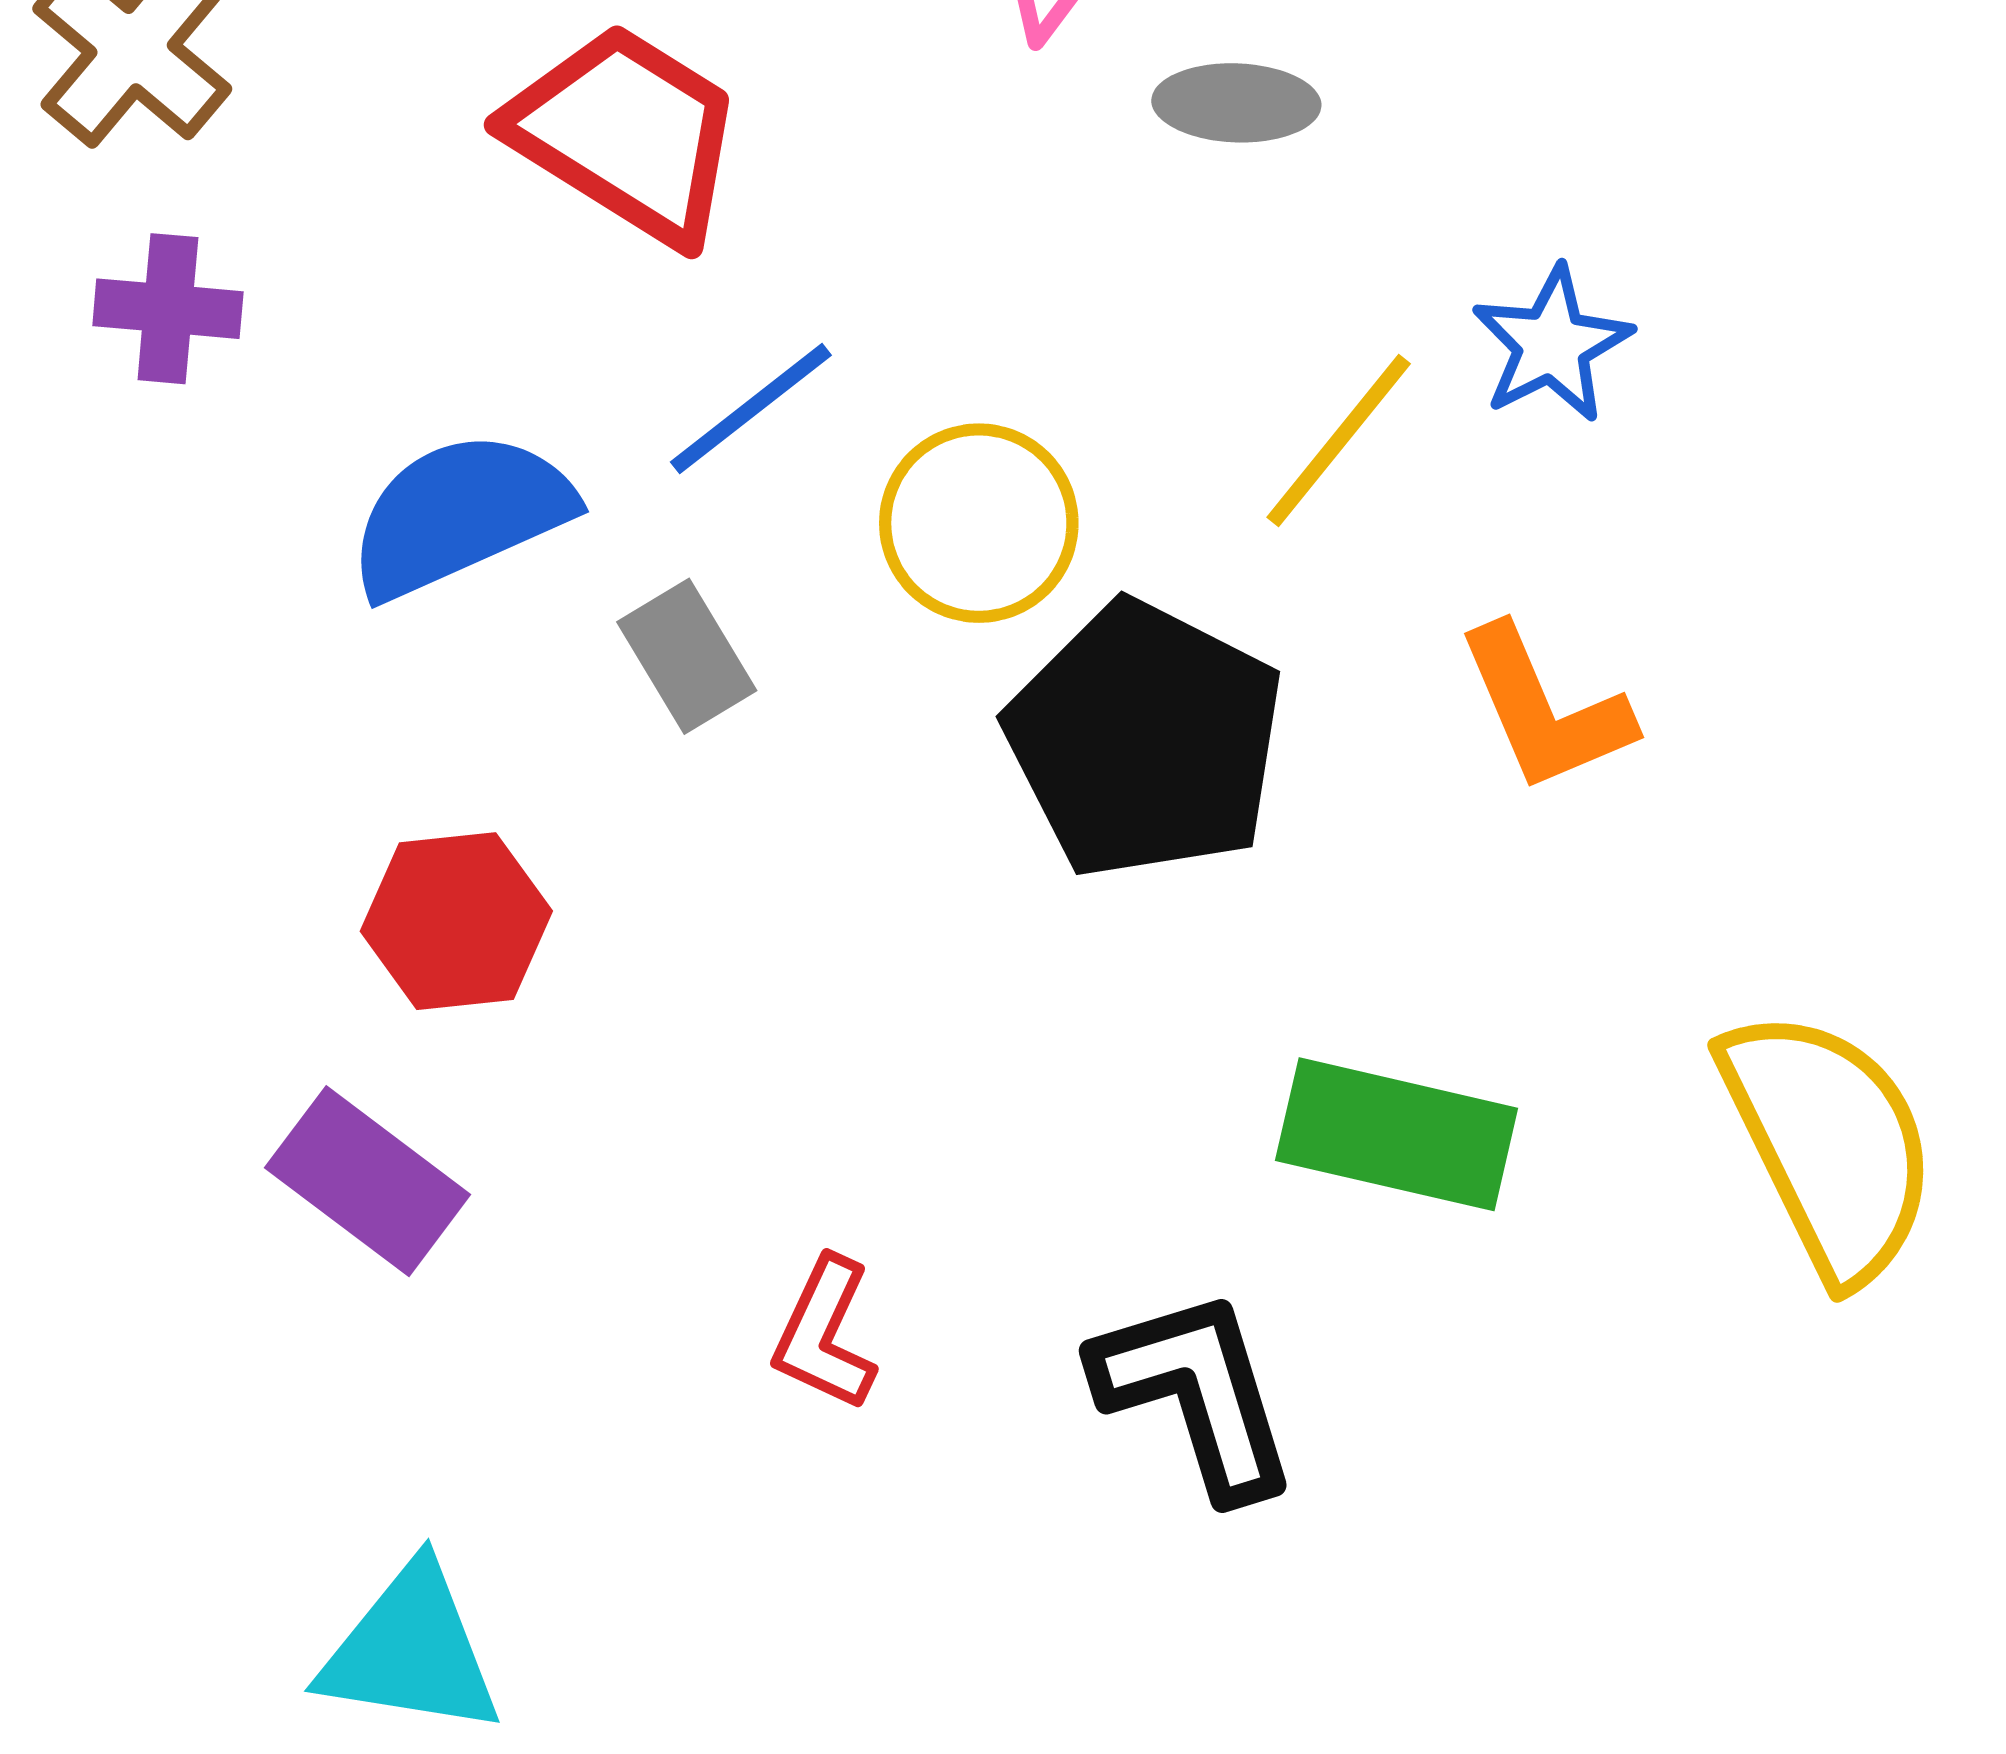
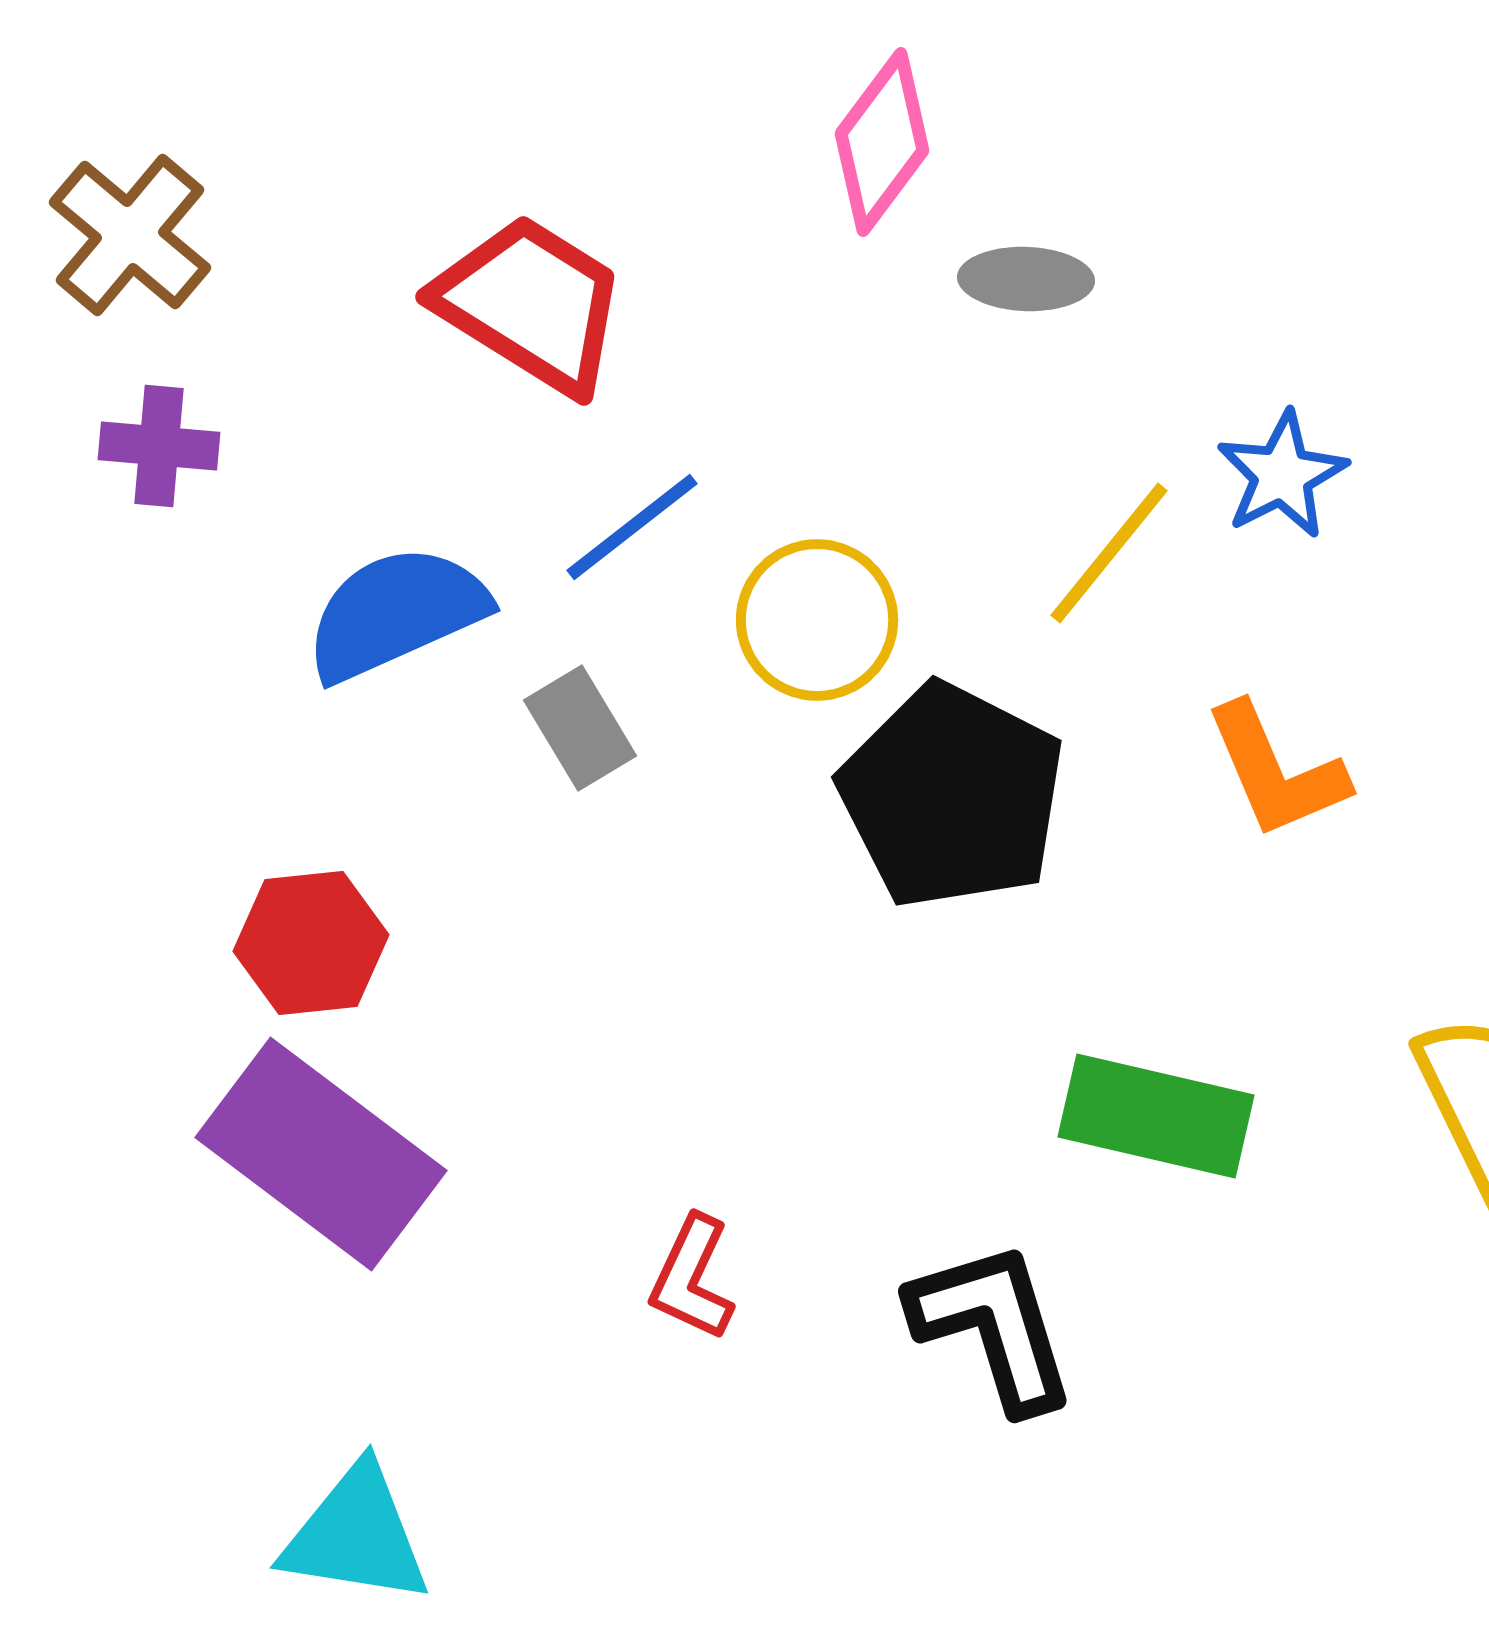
red hexagon: (456, 921) -> (311, 943), moved
purple rectangle: (368, 1181) -> (321, 1154), size x1.5

